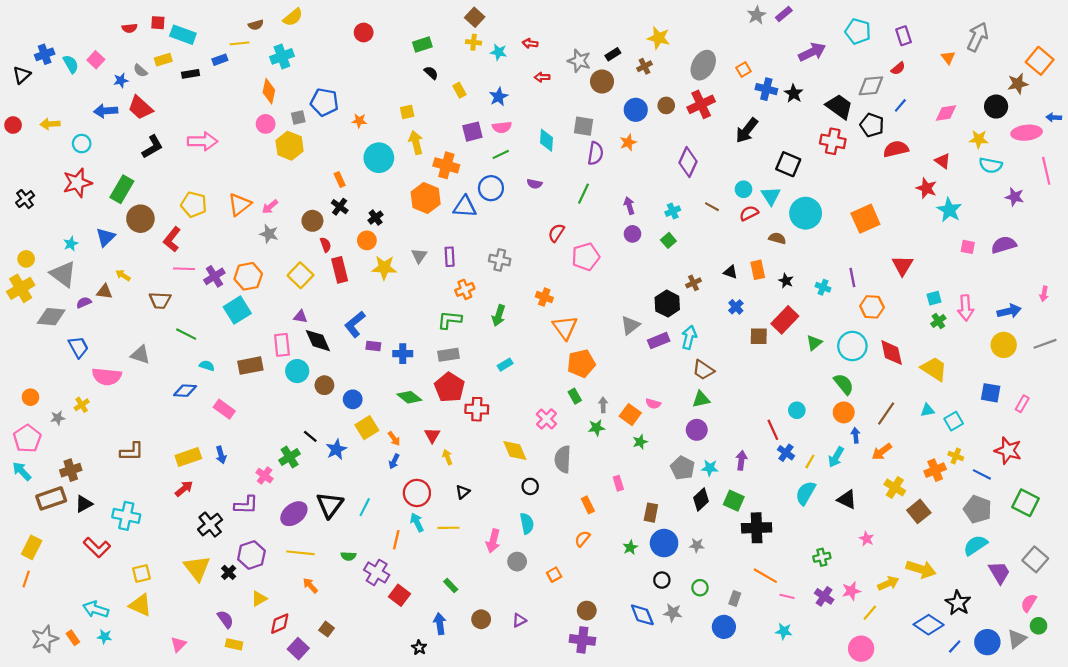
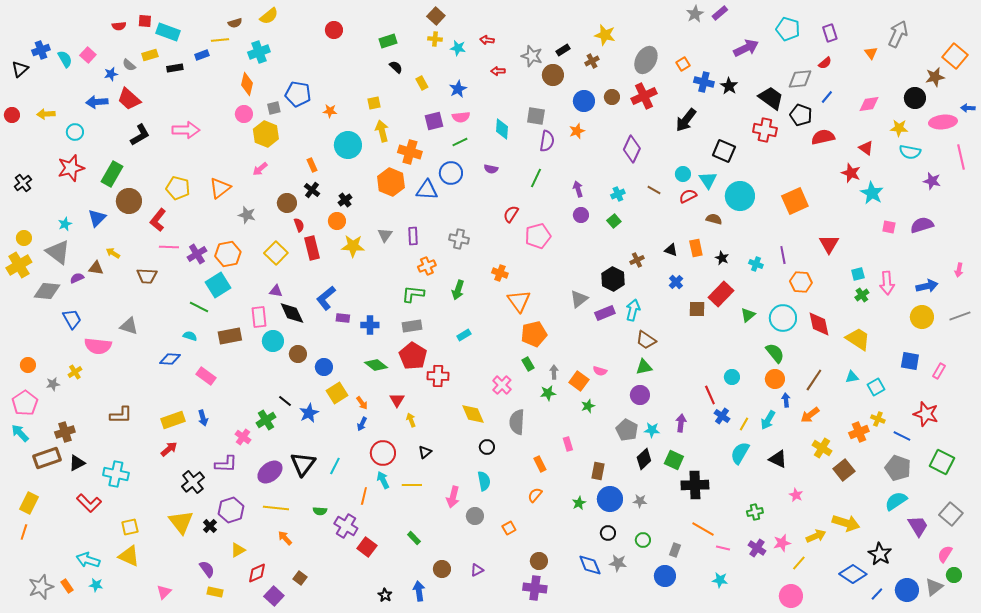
pink arrow: (270, 207) -> (260, 169), moved
green line: (186, 334) -> (199, 307), moved
blue arrow: (440, 624) -> (419, 591), moved

